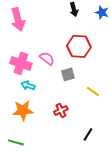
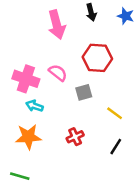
pink arrow: (18, 19) -> (57, 25), moved
black line: (88, 134) -> (116, 147), moved

